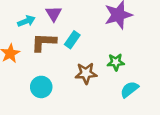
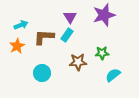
purple triangle: (54, 14) -> (70, 17), moved
cyan arrow: (26, 21) -> (21, 25), moved

